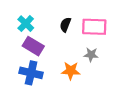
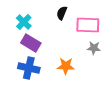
black semicircle: (65, 25) -> (62, 13), moved
gray star: (91, 55) -> (94, 48), moved

